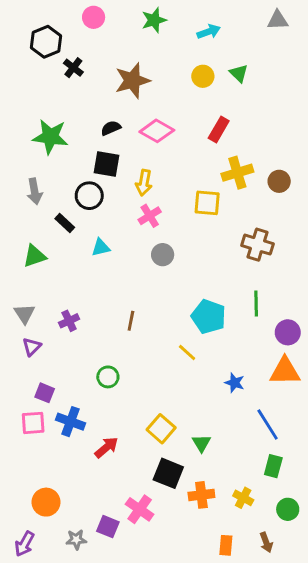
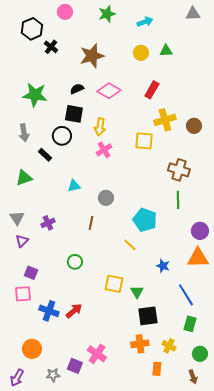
green triangle: (239, 73) -> (166, 51), turned -48
cyan triangle: (101, 247) -> (74, 186), moved
gray circle: (163, 255) -> (106, 198), moved
green line: (256, 304) -> (178, 200), moved
blue cross: (70, 422) -> (49, 311), moved
yellow square: (161, 429) -> (114, 284), moved, turned -30
green triangle: (201, 443) -> (137, 292), moved
black square: (168, 473) -> (148, 316), moved, turned -30
brown arrow: (266, 542) -> (193, 377), moved
orange rectangle: (226, 545) -> (157, 369), moved

